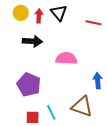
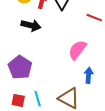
pink semicircle: (66, 58) -> (77, 50), moved, turned -65

